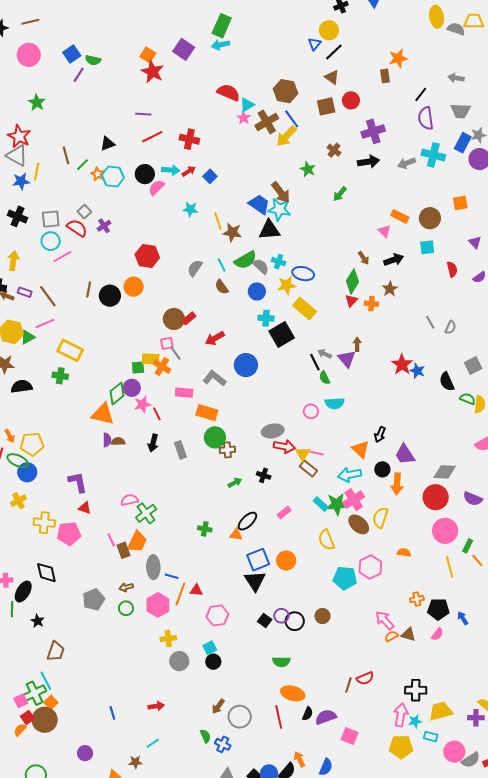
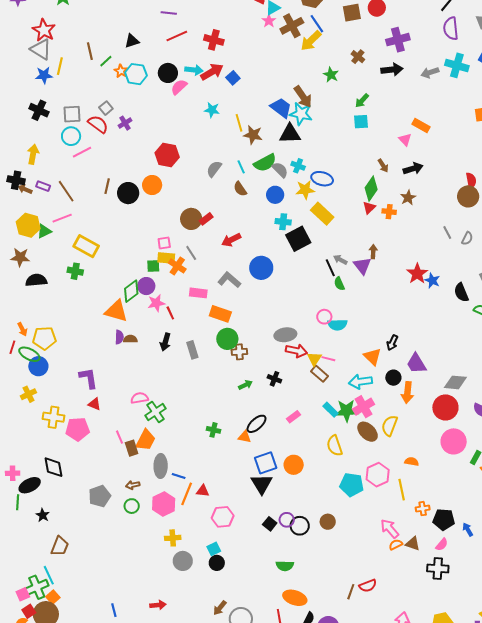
red arrow: (189, 171) -> (212, 72), size x1.6
brown circle: (430, 218) -> (468, 196), moved
cyan square: (427, 247) -> (361, 122), moved
pink square: (167, 343) -> (164, 243), moved
cyan semicircle: (335, 403) -> (337, 325), moved
yellow line: (450, 567) -> (402, 490), moved
black ellipse: (23, 592) -> (30, 485), turned 30
black cross: (416, 690) -> (438, 569), moved

